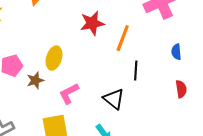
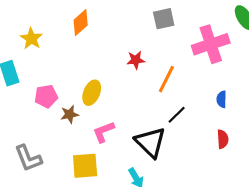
red star: (92, 23) -> (136, 60), size x0.7
black line: (136, 71) -> (177, 115), turned 36
black triangle: (114, 99) -> (150, 142), size x1.4

